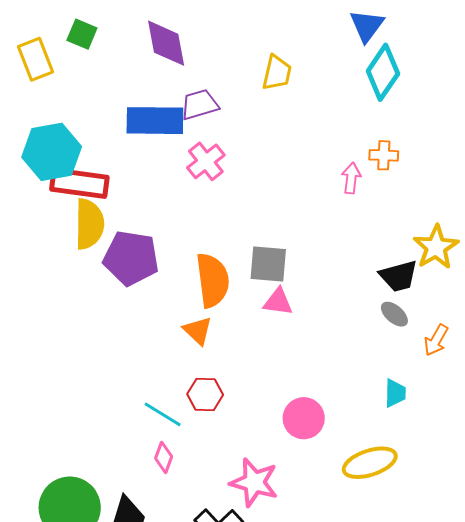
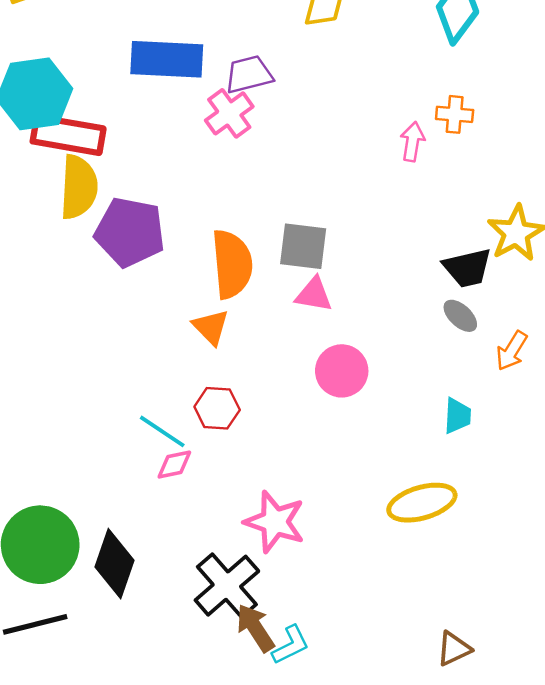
purple trapezoid: (200, 104) -> (249, 74), moved
pink circle: (304, 418) -> (342, 371), moved
pink diamond: (164, 457) -> (174, 465), moved, turned 56

